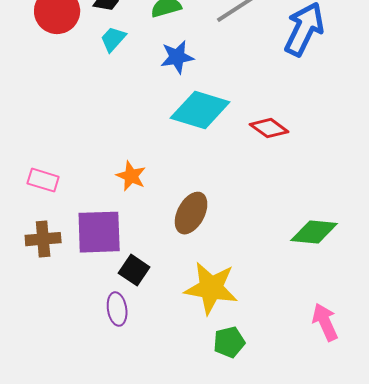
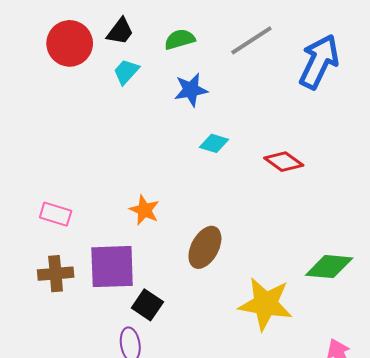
cyan diamond: (200, 110) -> (214, 143), size x0.5
yellow star: (211, 288) -> (266, 304), moved

